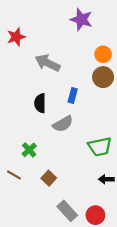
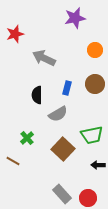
purple star: (81, 19) -> (75, 18), turned -30
brown circle: (103, 77) -> (95, 84), moved
brown square: (49, 178) -> (63, 149), moved, size x1.6

